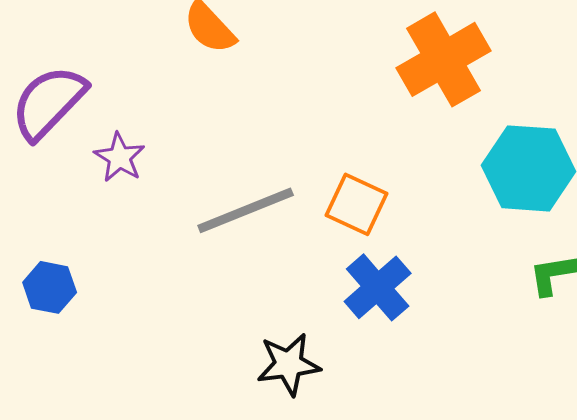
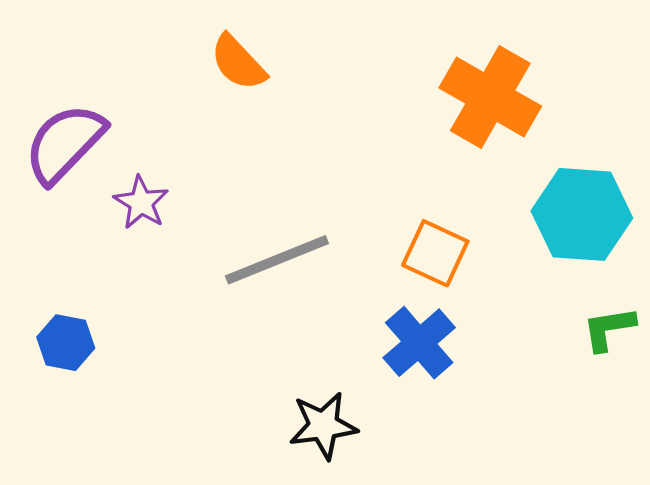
orange cross: (444, 59) -> (490, 97), turned -30
orange square: (357, 204) -> (435, 253), moved

